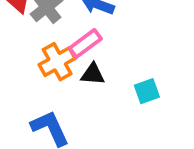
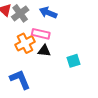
pink rectangle: (85, 43) -> (41, 34), turned 48

